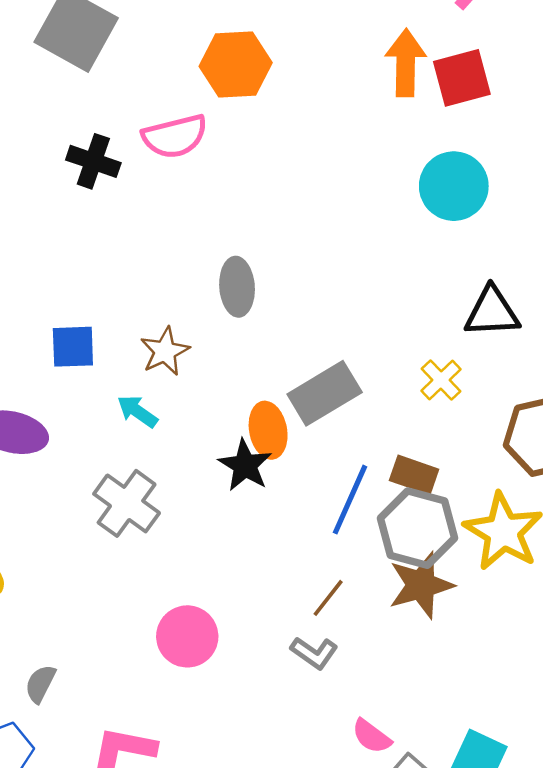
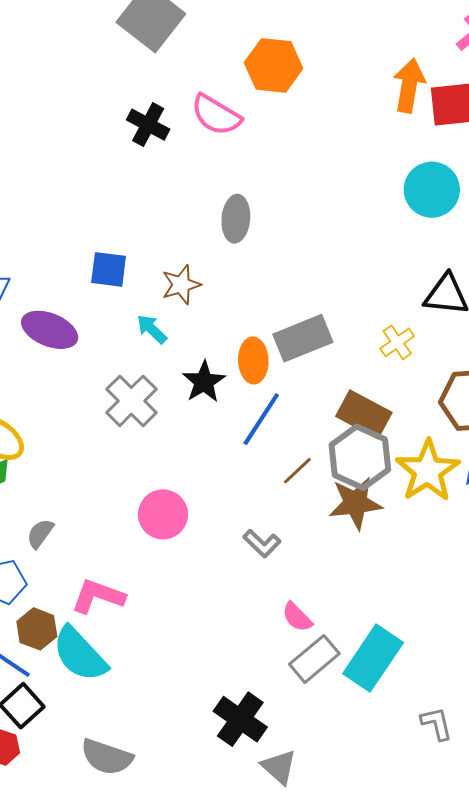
pink semicircle: (175, 136) -> (216, 115), turned 36
gray ellipse: (237, 287) -> (236, 219), moved
black star: (245, 465) -> (204, 382), moved
brown rectangle: (414, 475) -> (364, 414), size x1.4
blue line: (350, 500) -> (261, 419), moved
brown line: (328, 598) -> (297, 471), moved

